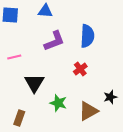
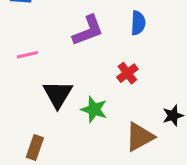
blue semicircle: (87, 36) -> (138, 23), size x0.7
green star: (58, 103) -> (94, 109), moved

